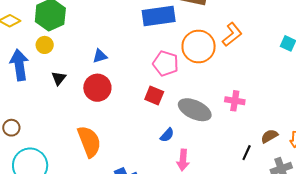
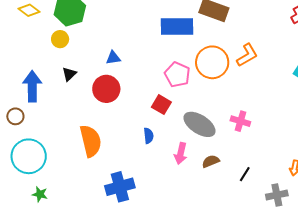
blue arrow: (19, 65) -> (32, 86), moved
blue semicircle: (167, 135) -> (149, 136), moved, turned -56
brown semicircle: (269, 136) -> (211, 161), moved
pink arrow: (183, 160) -> (181, 153), moved

